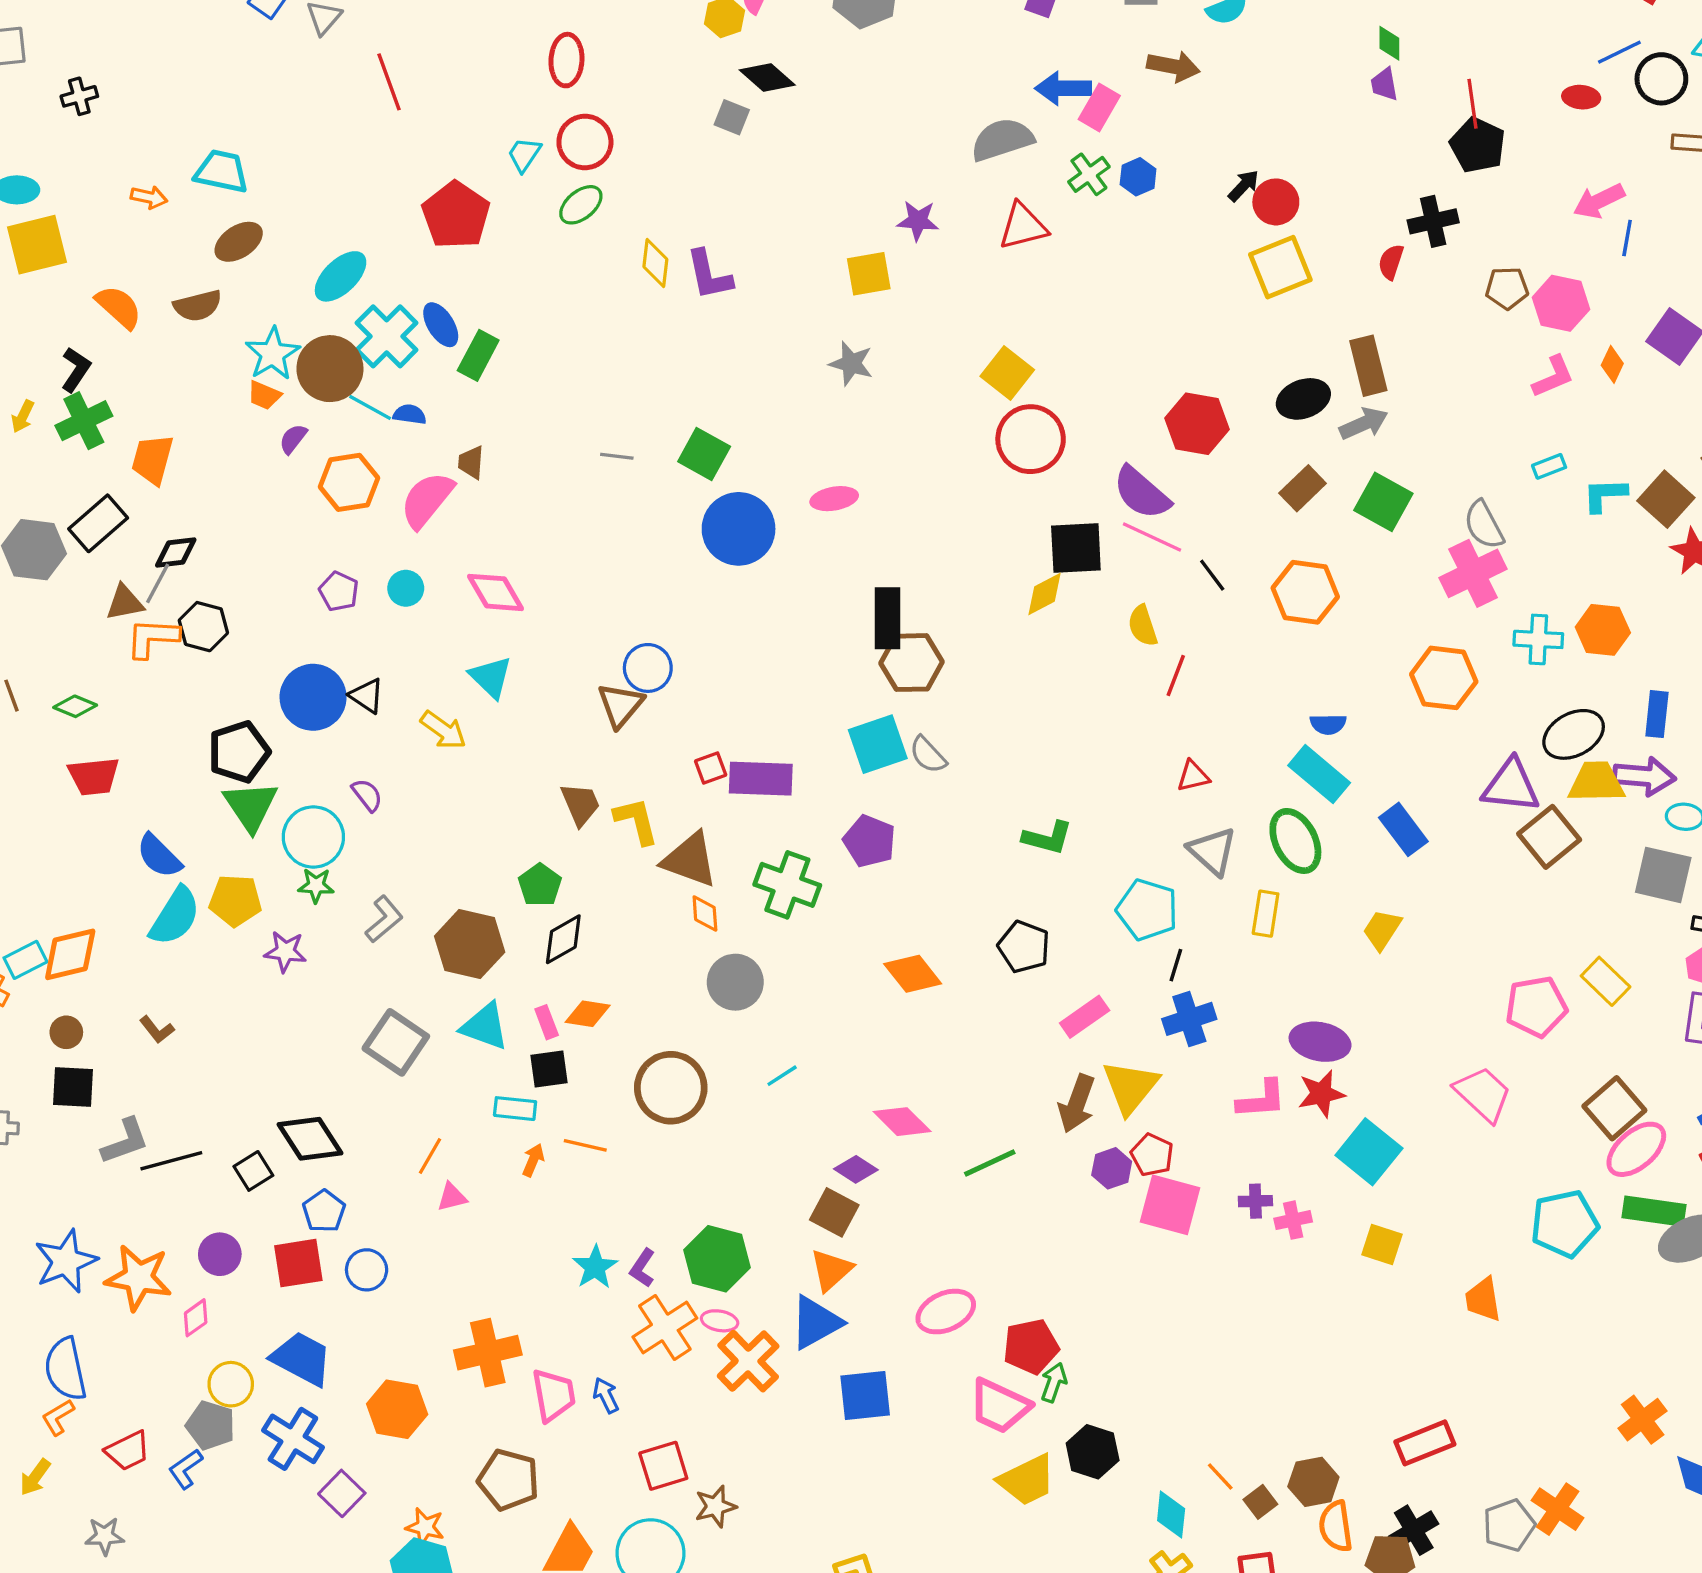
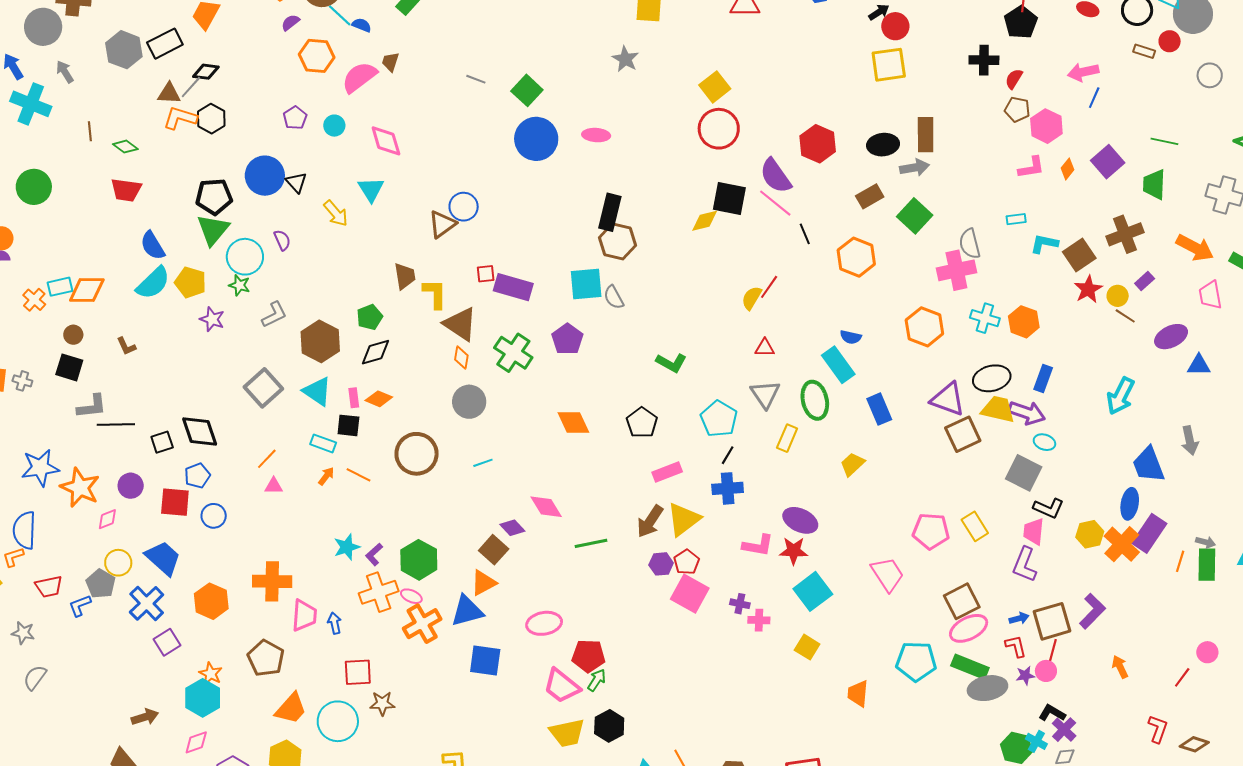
red semicircle: (1391, 262) -> (1014, 79), moved
yellow semicircle: (1143, 626) -> (752, 298), moved, turned 35

